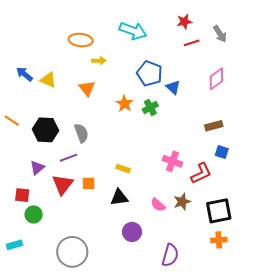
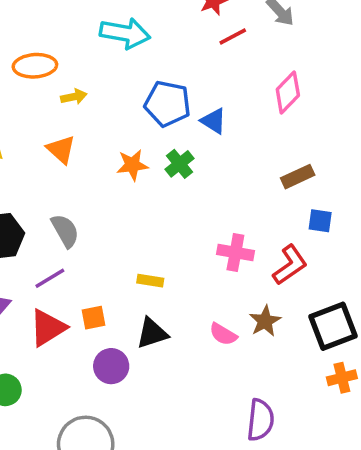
orange star: (124, 104) -> (132, 165), turned -30
red triangle: (63, 184) -> (48, 328), turned 30
purple circle: (132, 232) -> (111, 366), moved

